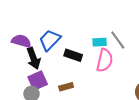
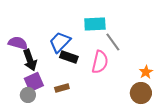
blue trapezoid: (50, 40) -> (60, 42), moved
cyan rectangle: (100, 42) -> (95, 24), moved, size x1.5

